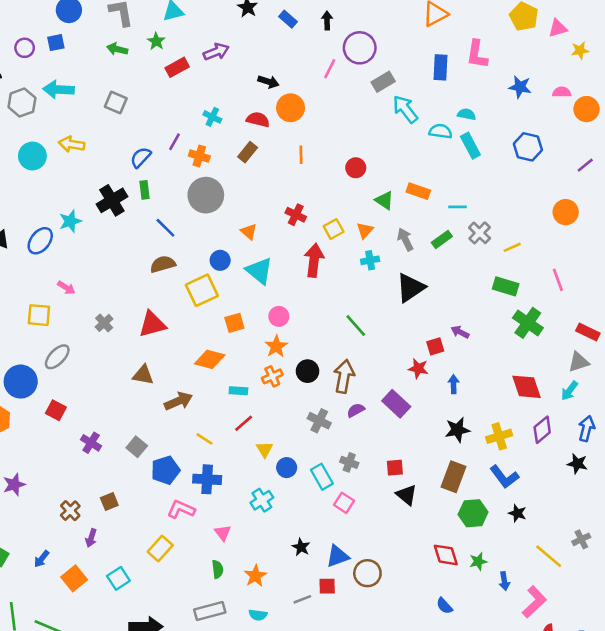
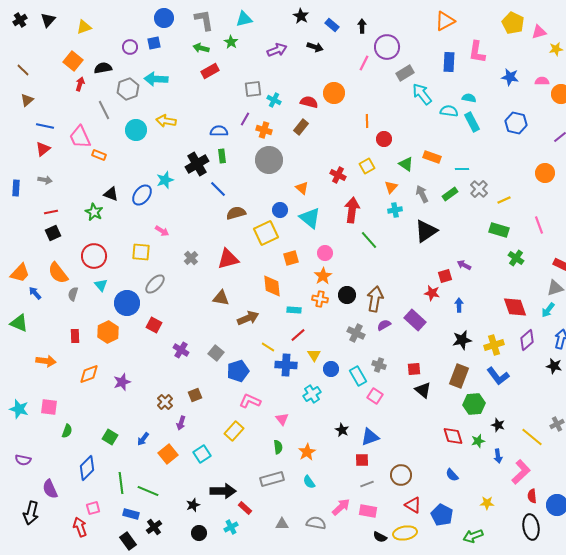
red rectangle: (177, 67) -> (210, 71), moved
black arrow: (268, 82) -> (315, 47), moved
gray square: (116, 103) -> (253, 89), moved, turned -30
orange line: (301, 155) -> (367, 121), moved
blue semicircle: (141, 157) -> (219, 131), turned 48
blue line: (165, 228) -> (218, 189), moved
yellow square: (334, 229) -> (367, 166), moved
green cross: (528, 323) -> (516, 258), size x0.7
green line: (356, 325) -> (369, 240), moved
orange diamond: (210, 359) -> (272, 286), turned 70
orange cross: (272, 376) -> (320, 299), turned 35
blue cross: (207, 479) -> (286, 365), moved
black star: (517, 513) -> (498, 425), moved
brown circle: (367, 573) -> (401, 475), moved
gray line: (302, 599) -> (367, 484), moved
cyan semicircle: (258, 615) -> (309, 482), turned 48

